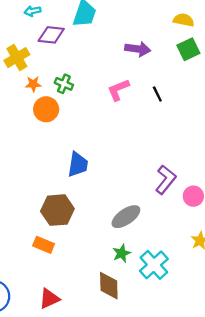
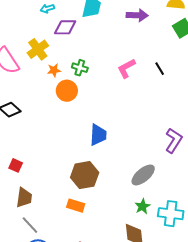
purple arrow: (138, 49) -> (137, 15), moved
cyan cross: (154, 265) -> (171, 214), turned -35

